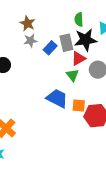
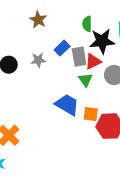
green semicircle: (79, 19) -> (87, 24), moved
gray star: (30, 41) -> (38, 60), moved
gray rectangle: (66, 43) -> (79, 57), moved

